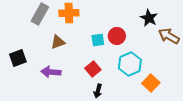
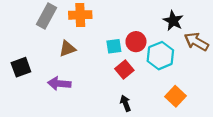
cyan hexagon: (130, 64) -> (160, 56), moved
red square: (93, 69) -> (124, 70), moved
black arrow: (98, 91) -> (126, 103), moved, turned 144

